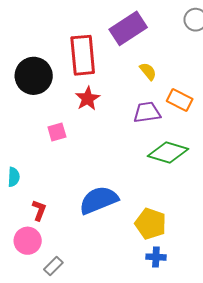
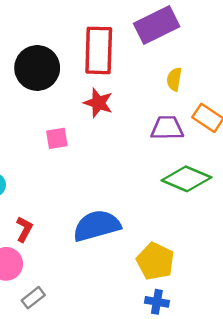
yellow semicircle: (148, 71) -> (174, 79), turned -138
red star: (88, 98) -> (98, 103), turned -30

